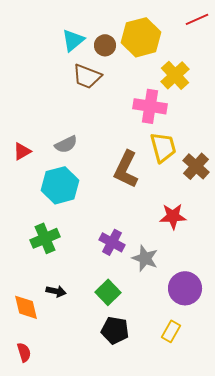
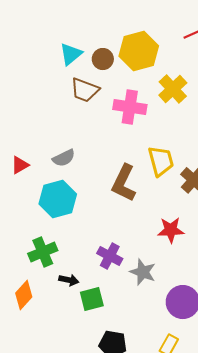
pink cross: (150, 106) -> (130, 107), moved
black arrow: (56, 291) -> (69, 280), moved
green square: (108, 292) -> (92, 299), moved, turned 30
orange diamond: (26, 307) -> (24, 295), moved, turned 56

